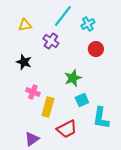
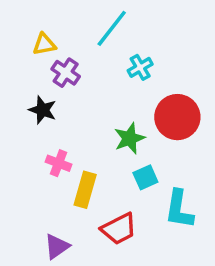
cyan cross: (88, 24) -> (140, 67), moved
purple cross: (51, 41) -> (66, 73), moved
red circle: (96, 49) -> (177, 117), moved, size x1.6

